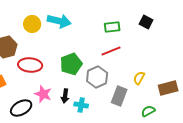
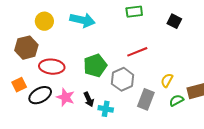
yellow circle: (32, 24) -> (44, 21), moved
green rectangle: (112, 27) -> (134, 12), moved
black arrow: (65, 96) -> (89, 99), turned -32
black ellipse: (21, 108) -> (40, 95), moved
green semicircle: (148, 111) -> (176, 100), moved

